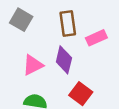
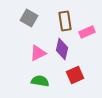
red square: (81, 94) -> (75, 75), turned 30

